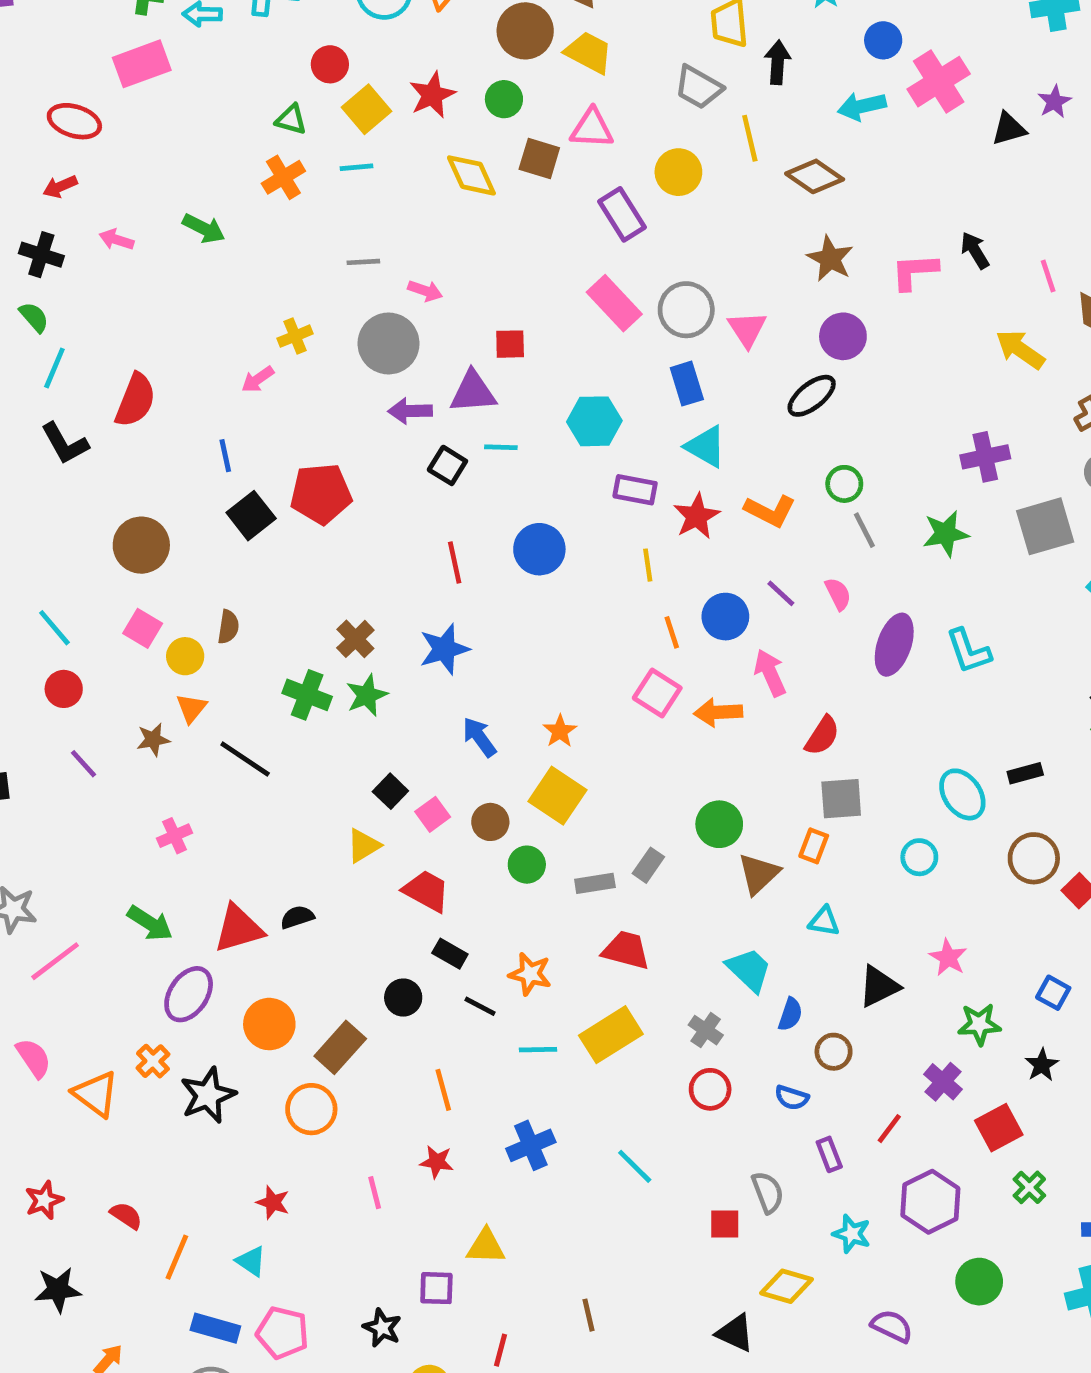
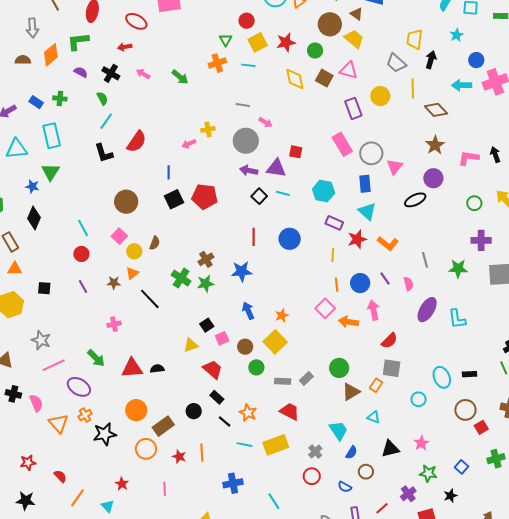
green triangle: (291, 120) -> (226, 40), turned 32
green circle: (844, 484) -> (474, 203), moved
purple ellipse: (189, 994) -> (79, 387), moved, turned 75
red star: (437, 1162) -> (179, 457), moved

